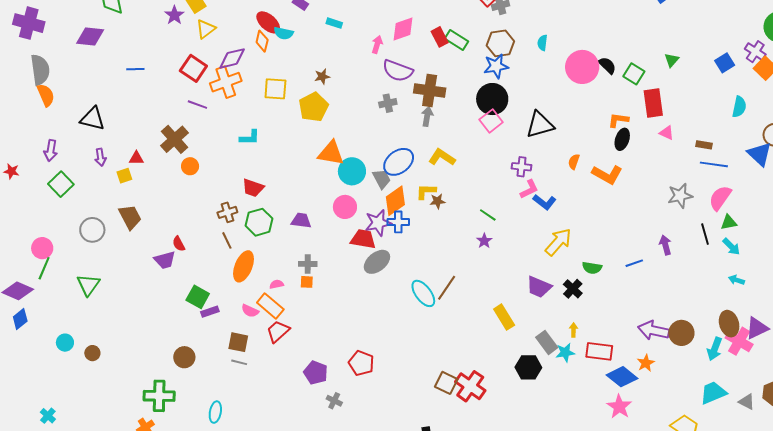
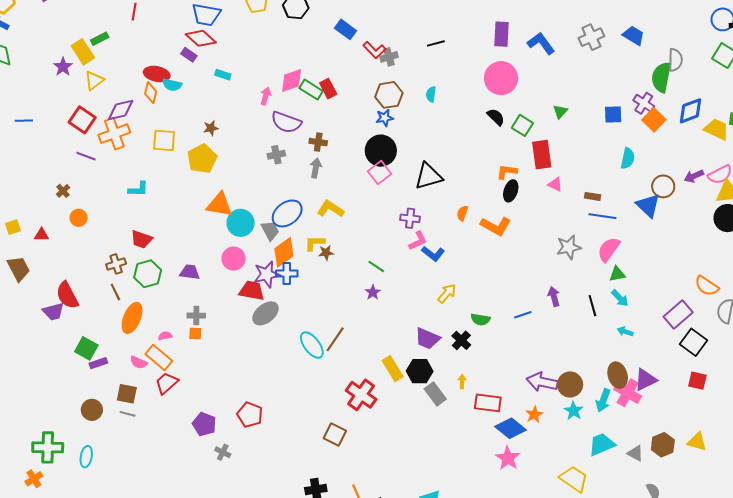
red ellipse: (268, 22) -> (157, 74), turned -30
green rectangle: (456, 40) -> (311, 90), moved
blue square: (725, 63) -> (613, 114), turned 30
blue star: (496, 66) -> (385, 118), size x0.7
pink circle: (582, 67) -> (501, 78), moved
brown cross: (430, 91) -> (318, 142), size x0.6
brown cross: (174, 139) -> (63, 191), size x0.5
red triangle: (136, 158) -> (42, 235), moved
black line: (705, 234) -> (592, 306), moved
yellow arrow: (558, 242) -> (447, 293), size x0.7
red semicircle: (179, 244) -> (67, 295), size x1.8
cyan star: (565, 352) -> (574, 411), moved, turned -30
brown circle: (184, 357) -> (92, 410), moved
black hexagon: (528, 367) -> (420, 371), moved
red cross: (470, 386) -> (361, 395), moved
cyan ellipse: (215, 412) -> (86, 457), moved

